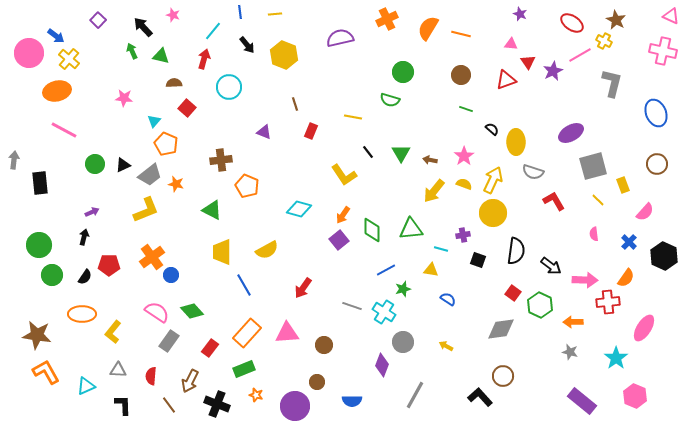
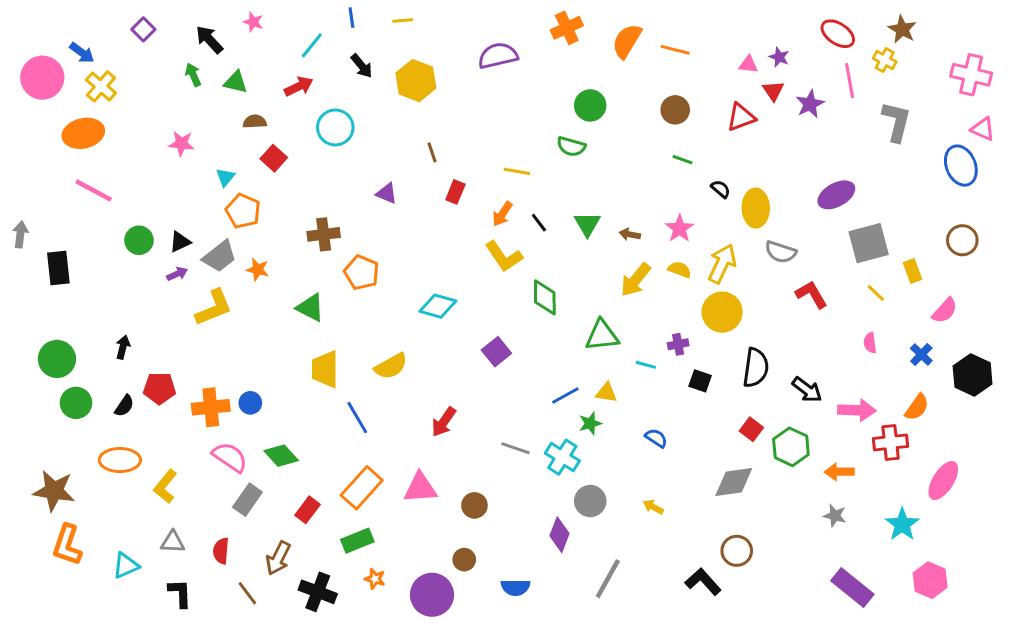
purple star: (520, 14) -> (779, 57), moved
pink triangle: (671, 16) -> (983, 129), moved
pink line: (580, 55) -> (850, 81), turned -70
red arrow: (204, 59) -> (299, 86), turned 48
purple arrow: (92, 212) -> (177, 274), moved
orange arrow: (343, 215) -> (502, 214), moved
green diamond: (372, 230) -> (545, 297), moved
orange cross: (152, 257) -> (211, 407), moved, turned 30
yellow triangle: (431, 270) -> (606, 393), moved
orange L-shape: (46, 372) -> (67, 545), turned -132

